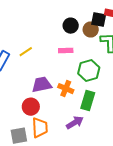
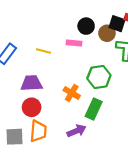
pink rectangle: (66, 51) -> (74, 43), moved
yellow line: (26, 52) -> (43, 51), moved, turned 40
purple trapezoid: (42, 85) -> (31, 83), moved

